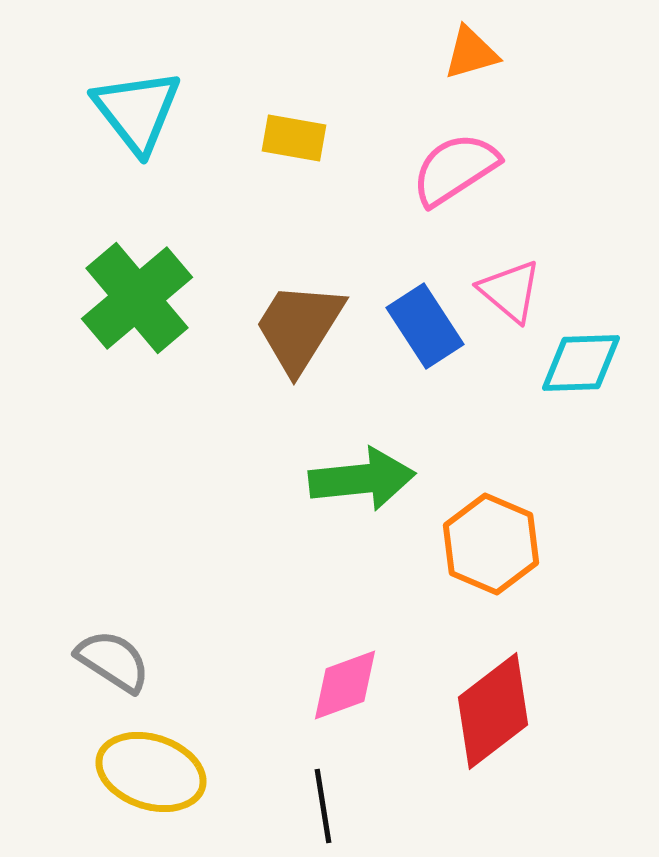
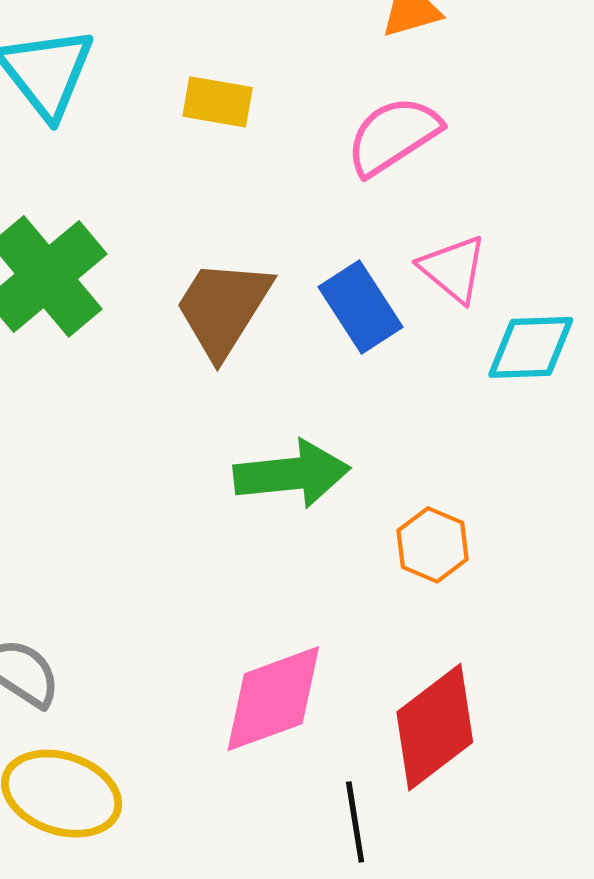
orange hexagon: (491, 544) -> (433, 545), size x0.7
pink diamond: (345, 685) -> (273, 699), size x1.4
black line: (323, 806) -> (355, 822), moved

